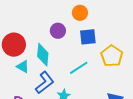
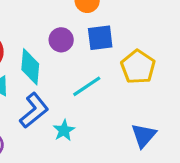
purple circle: (58, 31) -> (61, 40), moved

